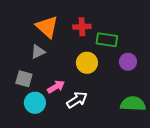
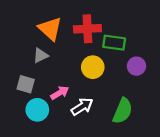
red cross: (82, 27) -> (87, 29), size x1.4
green semicircle: (133, 104) -> (123, 111), moved, turned 110

